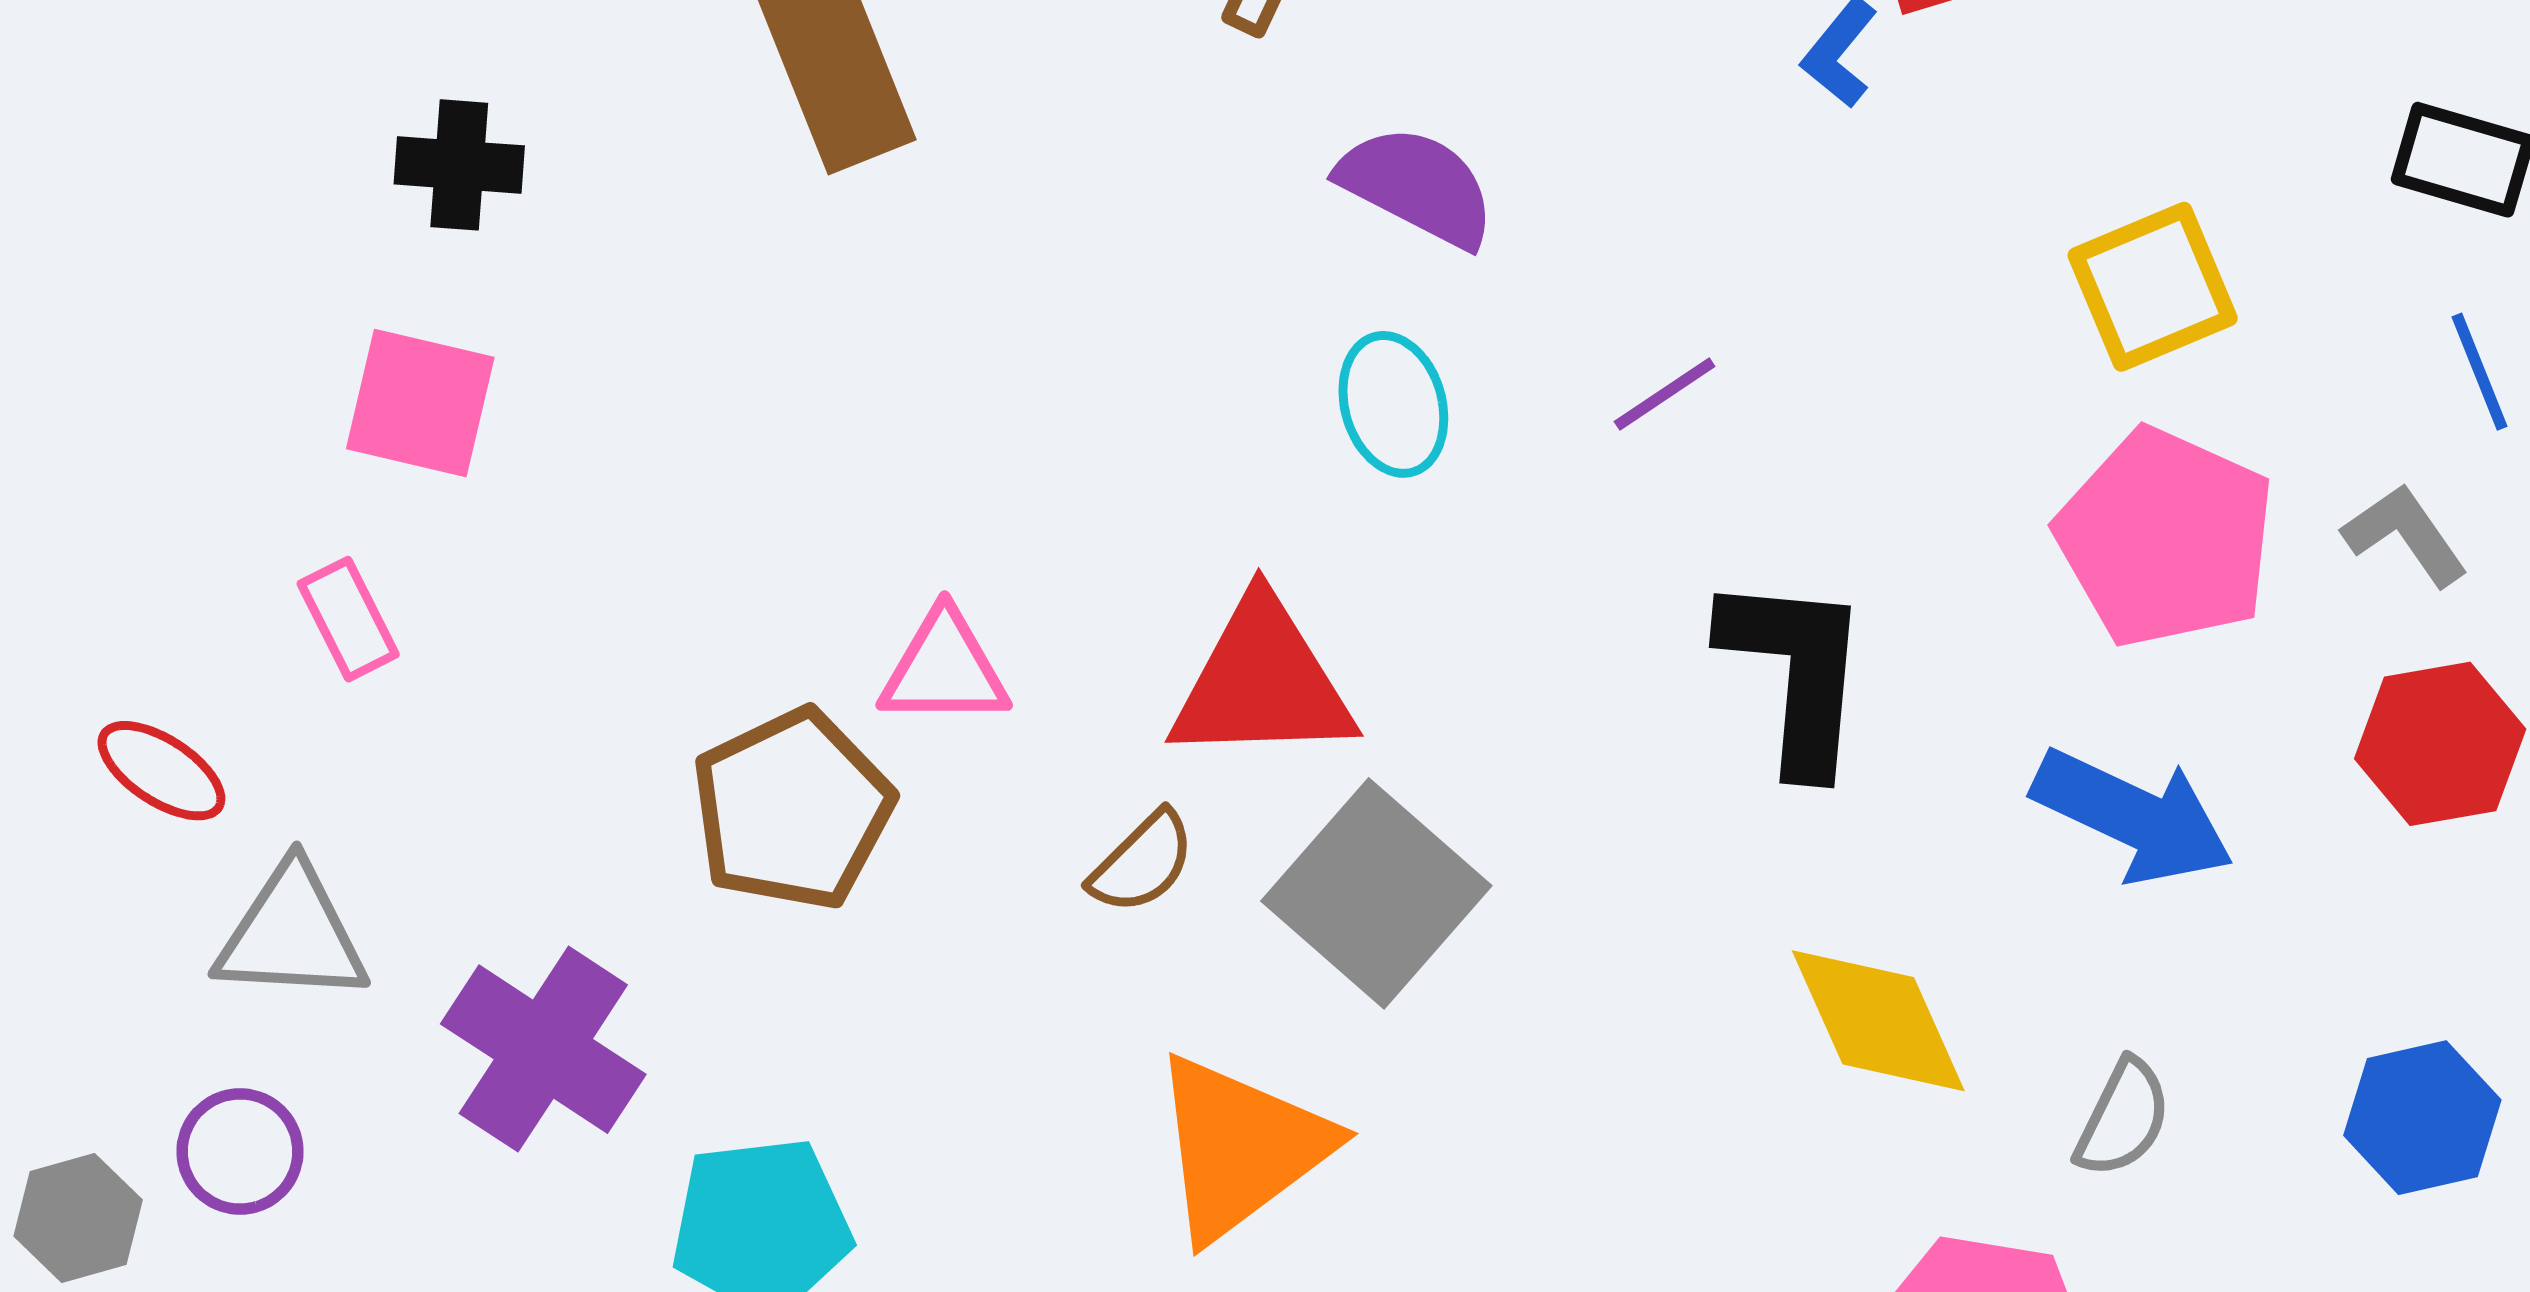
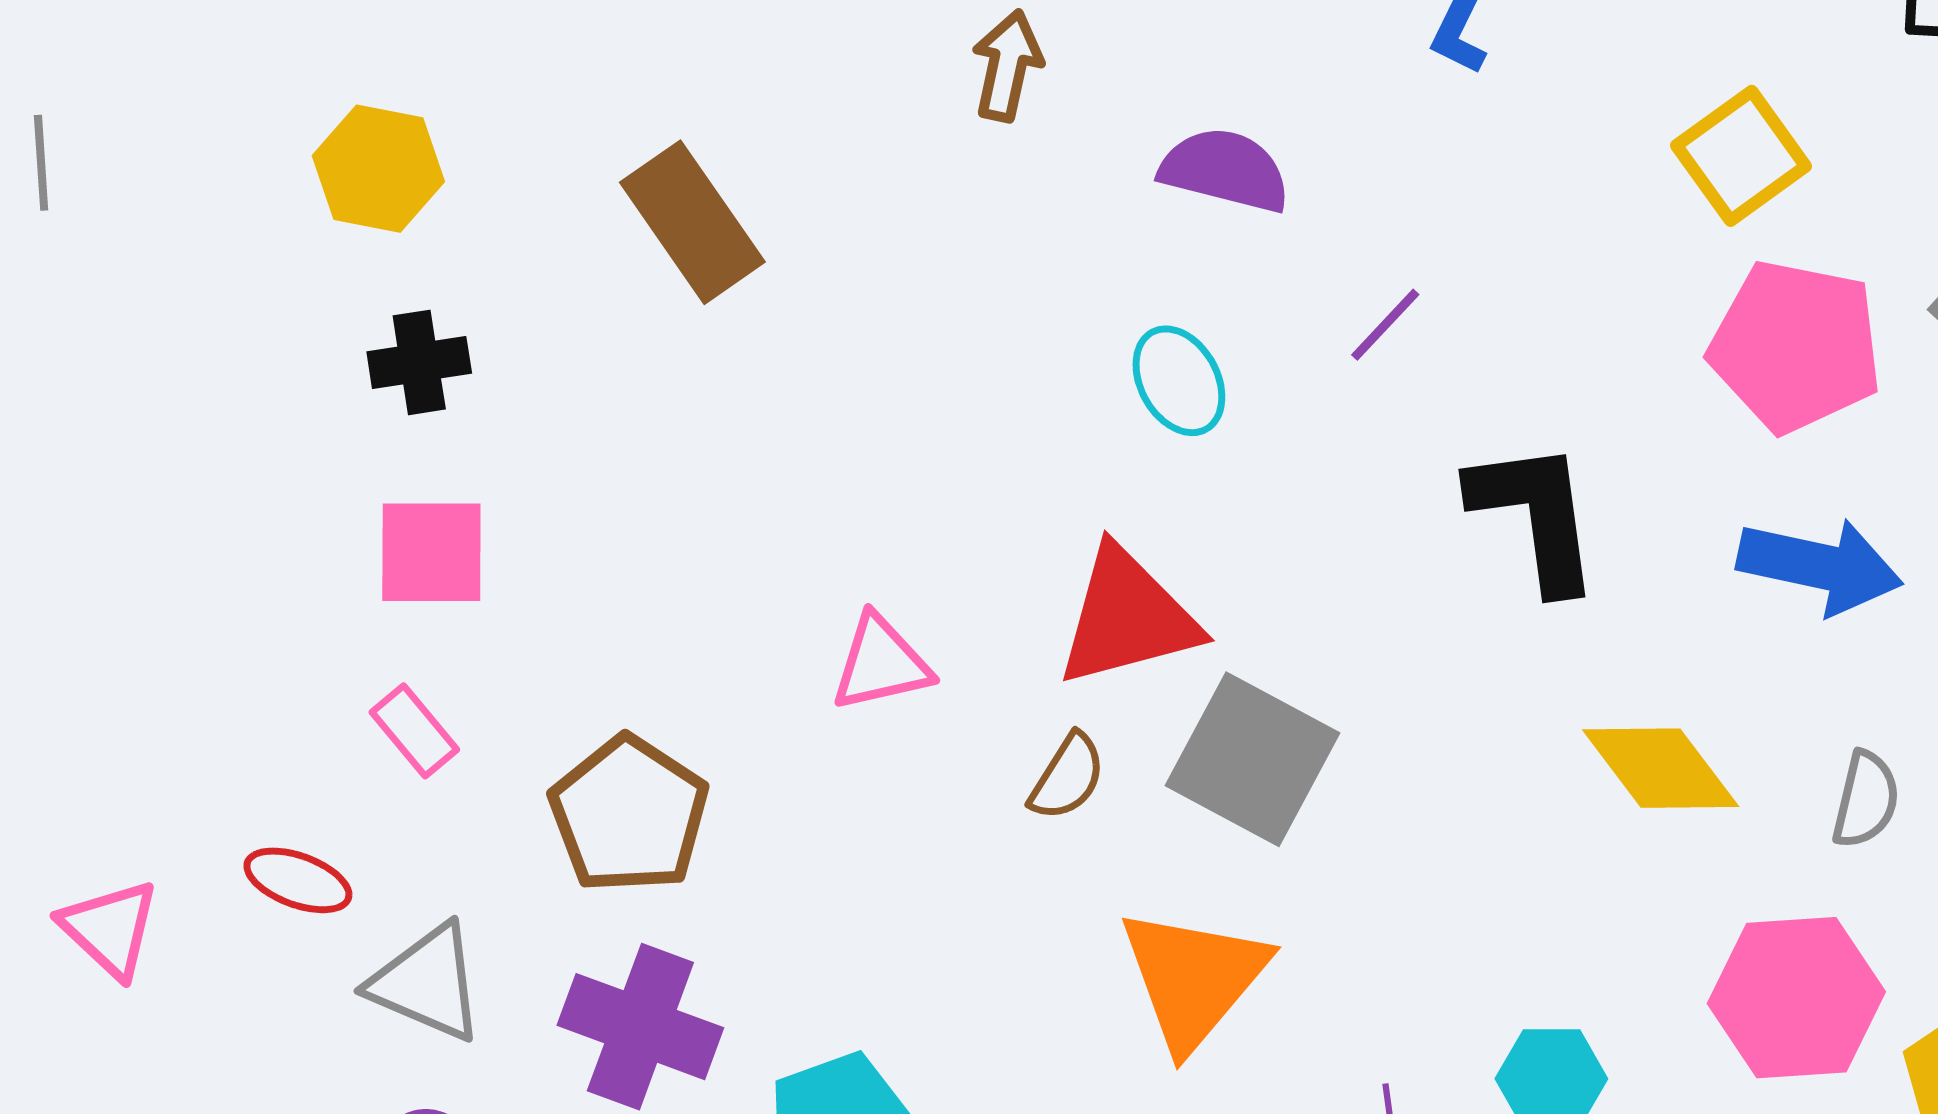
purple semicircle: (1417, 186) -> (1225, 170), moved
brown pentagon: (792, 809) -> (629, 815), moved
gray triangle: (292, 934) -> (427, 983), turned 33

